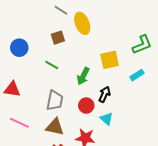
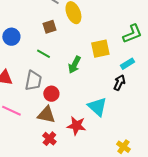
black arrow: (105, 94) -> (119, 83), moved
gray trapezoid: (55, 100) -> (33, 81), moved
red circle: (86, 106) -> (51, 94), moved
cyan triangle: (107, 119) -> (97, 107), size x1.5

